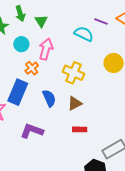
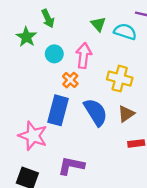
green triangle: (41, 21) -> (98, 24), moved
blue semicircle: (49, 98) -> (96, 112), size x1.4
purple L-shape: (32, 131) -> (71, 166), moved

